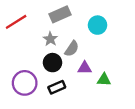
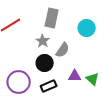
gray rectangle: (60, 14) -> (52, 18), turned -54
purple triangle: (85, 68) -> (75, 76), moved
green triangle: (104, 80) -> (93, 79), turned 40

